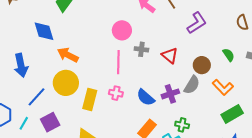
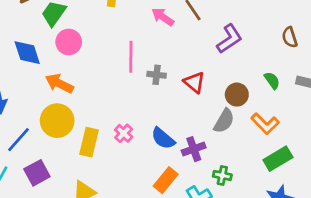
pink circle: (122, 30) -> (69, 42), moved
pink line: (118, 62) -> (131, 57), moved
pink cross: (116, 93) -> (124, 133), turned 32
purple cross: (170, 94) -> (194, 149), moved
green cross: (182, 125) -> (222, 175), moved

